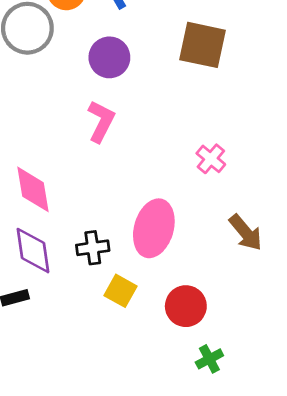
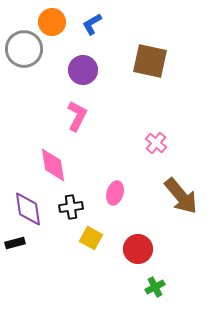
pink diamond: (33, 189) -> (53, 165), moved
pink ellipse: (154, 228) -> (115, 193), size x0.6
brown arrow: (246, 232) -> (181, 196), size x1.4

